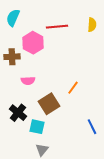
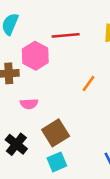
orange line: (73, 88) -> (88, 84), moved
cyan square: (37, 127) -> (57, 162), moved, turned -35

